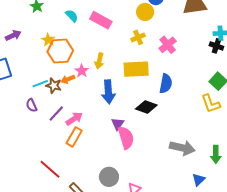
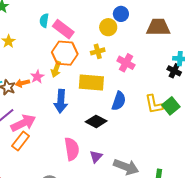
cyan semicircle: (72, 16) -> (44, 21), moved, turned -136
pink cross: (168, 45) -> (126, 63), turned -30
orange hexagon: (60, 51) -> (65, 53), moved
yellow L-shape: (211, 104) -> (154, 104), moved
pink arrow: (74, 119) -> (23, 123), size x1.4
purple triangle: (118, 124) -> (96, 156), moved

